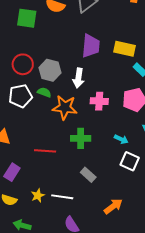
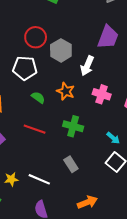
green semicircle: (44, 92) -> (38, 97), moved
orange star: (65, 107) -> (66, 91), size x0.7
yellow star: (38, 196) -> (11, 179), moved

